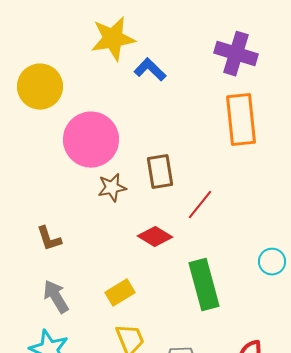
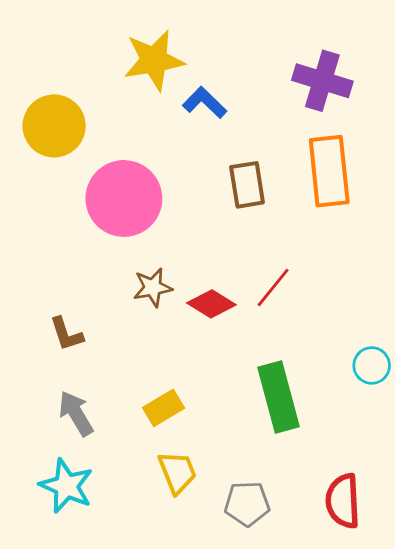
brown rectangle: (160, 172) -> (247, 185), moved
brown star: (112, 188) -> (153, 287), moved
red diamond: (155, 237) -> (211, 304), moved

